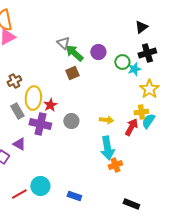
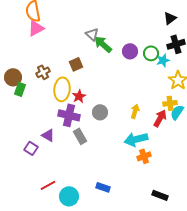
purple circle: (98, 52) -> (130, 51), moved
brown square: (72, 73) -> (76, 64), moved
gray rectangle: (17, 111) -> (80, 136), moved
yellow arrow: (106, 120) -> (135, 111), turned -80
cyan arrow: (107, 148) -> (136, 139), turned 85
cyan circle: (40, 186) -> (69, 196), moved

